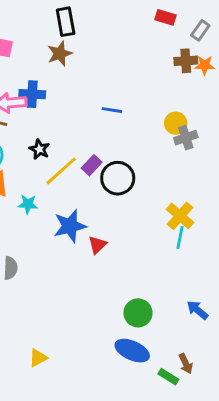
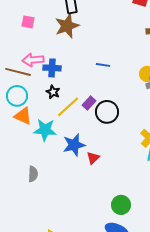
brown star: (60, 54) -> (67, 26), size x1.4
blue cross: (32, 94) -> (52, 68), moved
cyan star: (28, 204) -> (45, 130), size x1.6

